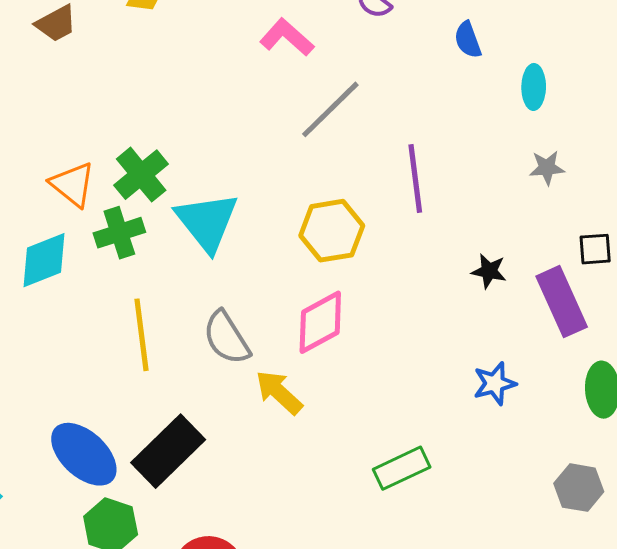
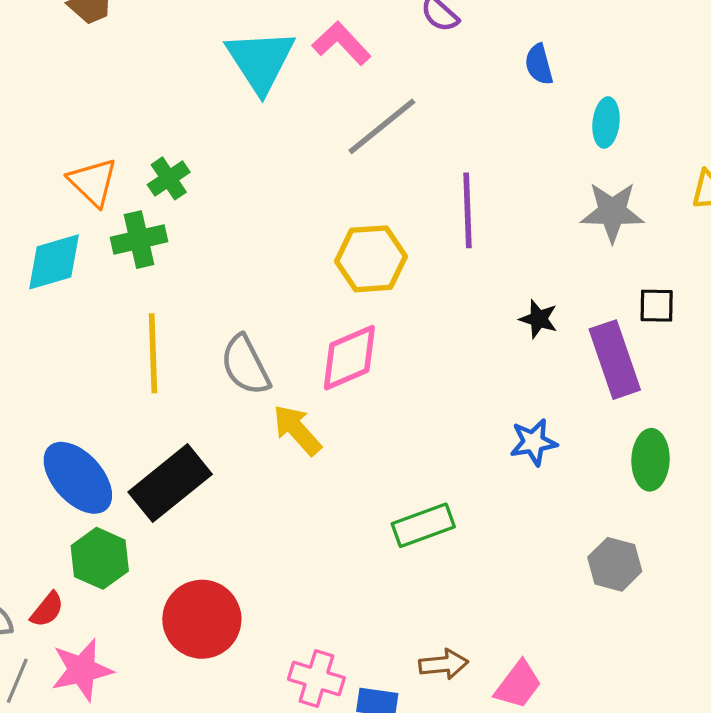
gray star: (547, 168) -> (612, 212), size x1.6
green cross: (141, 175) -> (169, 178), size x0.7
cyan triangle: (207, 222) -> (260, 61), moved

